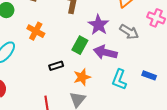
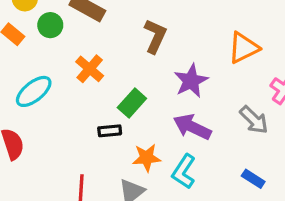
gray arrow: (129, 32) -> (254, 120), moved
green rectangle: (80, 45) -> (132, 103), moved
cyan L-shape: (119, 80) -> (184, 172), moved

